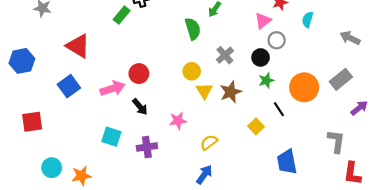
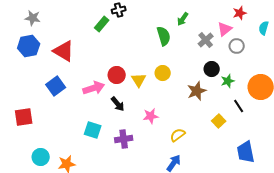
gray cross: (225, 55) -> (206, 40), moved
black circle: (261, 57) -> (212, 69), moved
blue hexagon: (22, 61) -> (29, 46), moved
yellow triangle: (204, 91) -> (139, 80), moved

